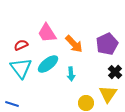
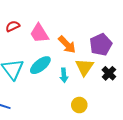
red semicircle: (21, 45) -> (13, 26), moved
yellow triangle: (108, 94) -> (84, 67), moved

